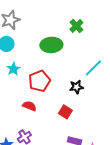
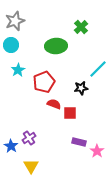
red semicircle: (29, 106) -> (54, 104), moved
red square: (65, 112) -> (70, 113), turned -32

